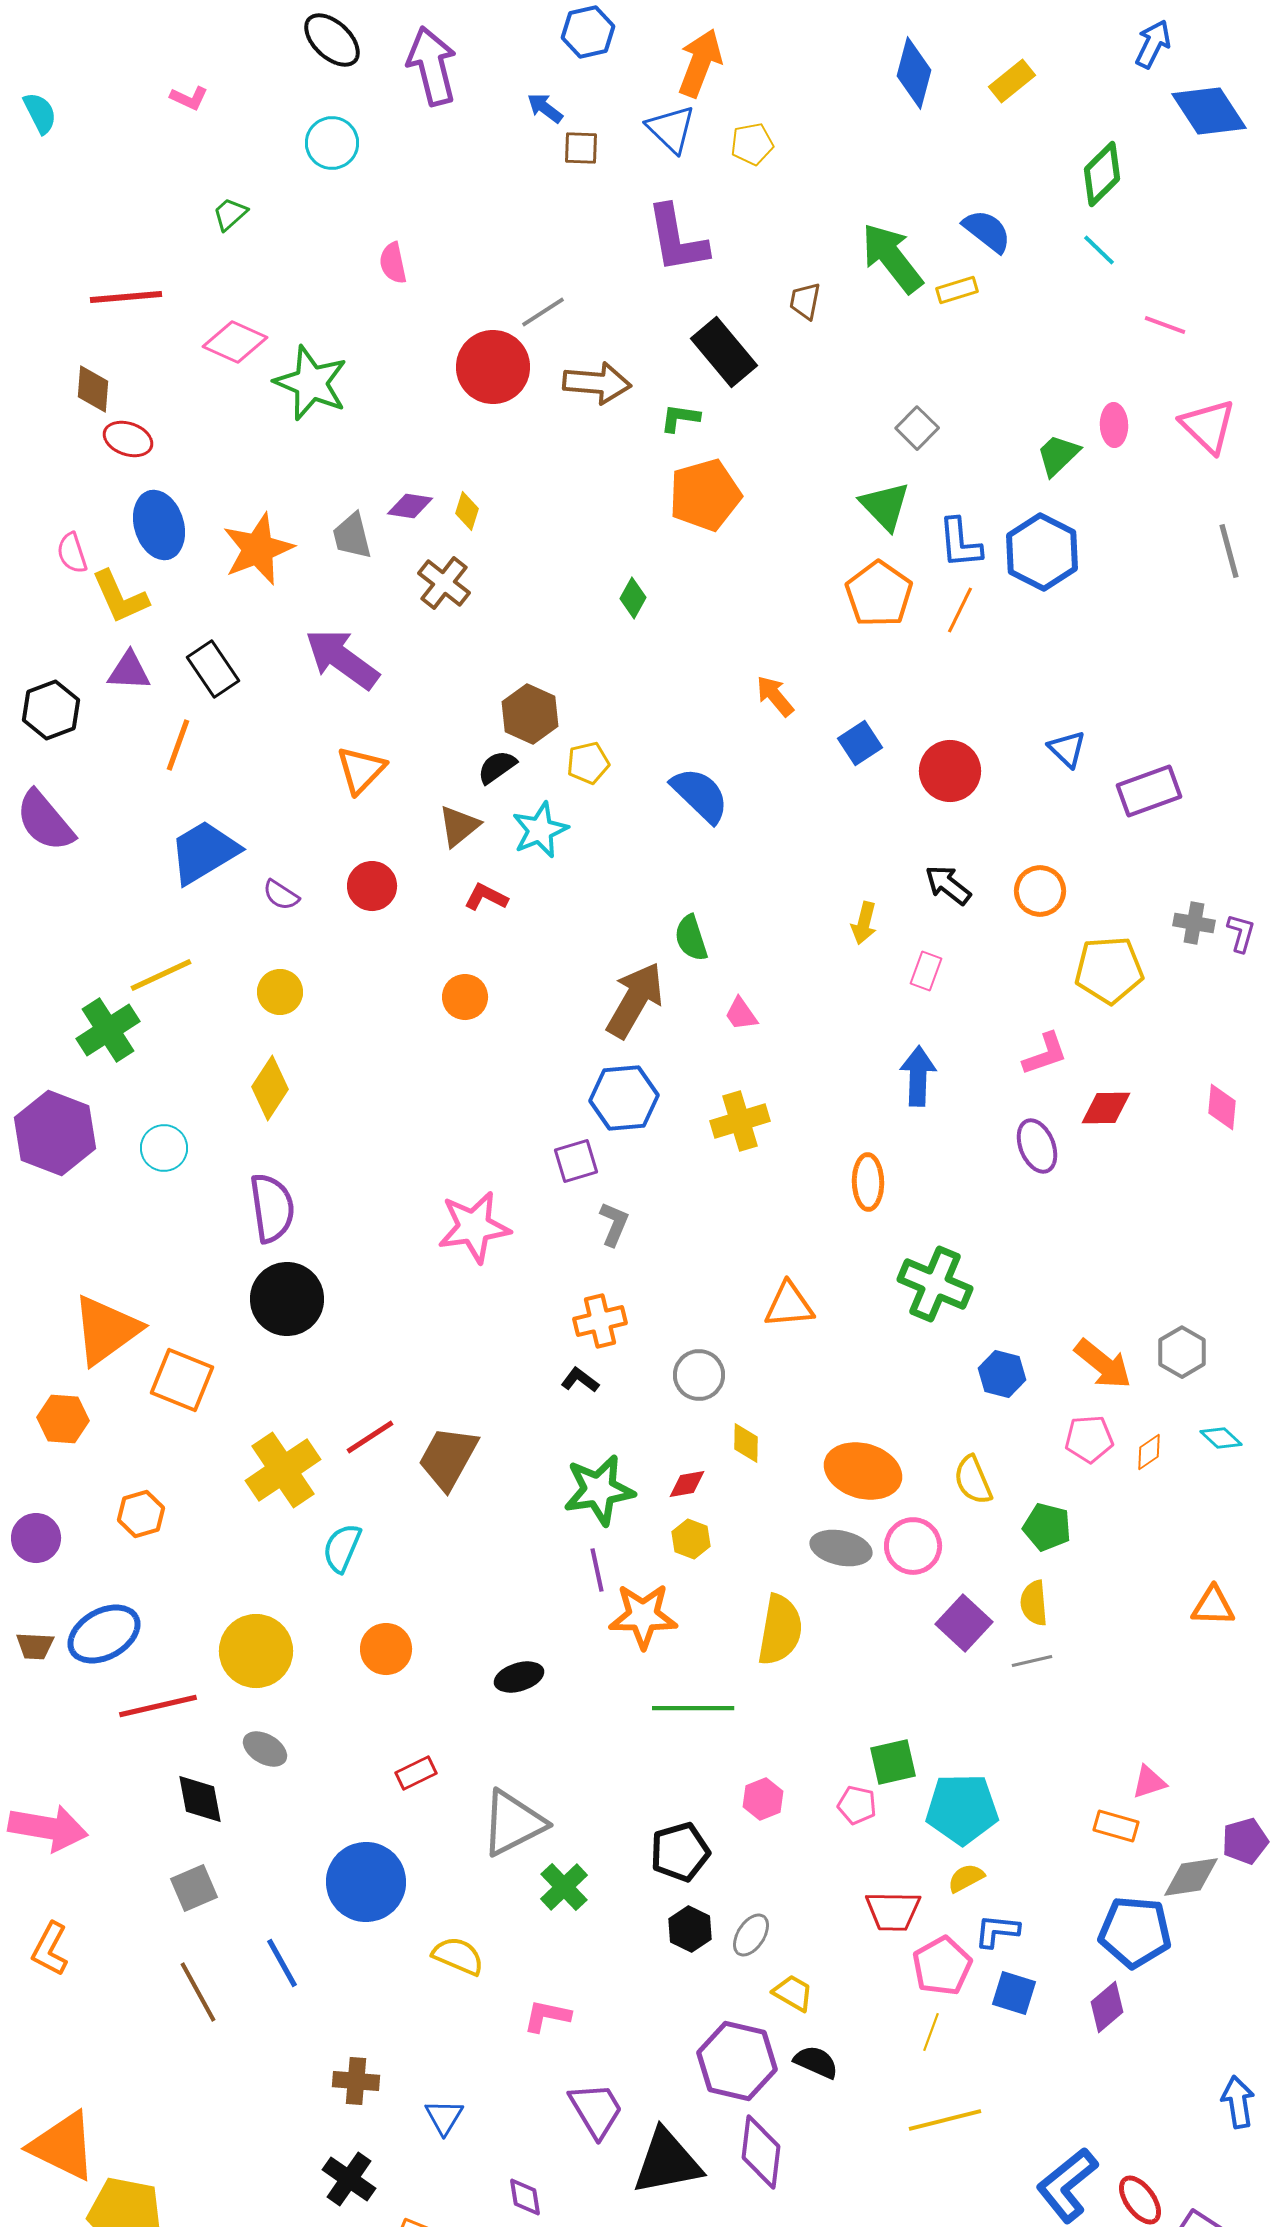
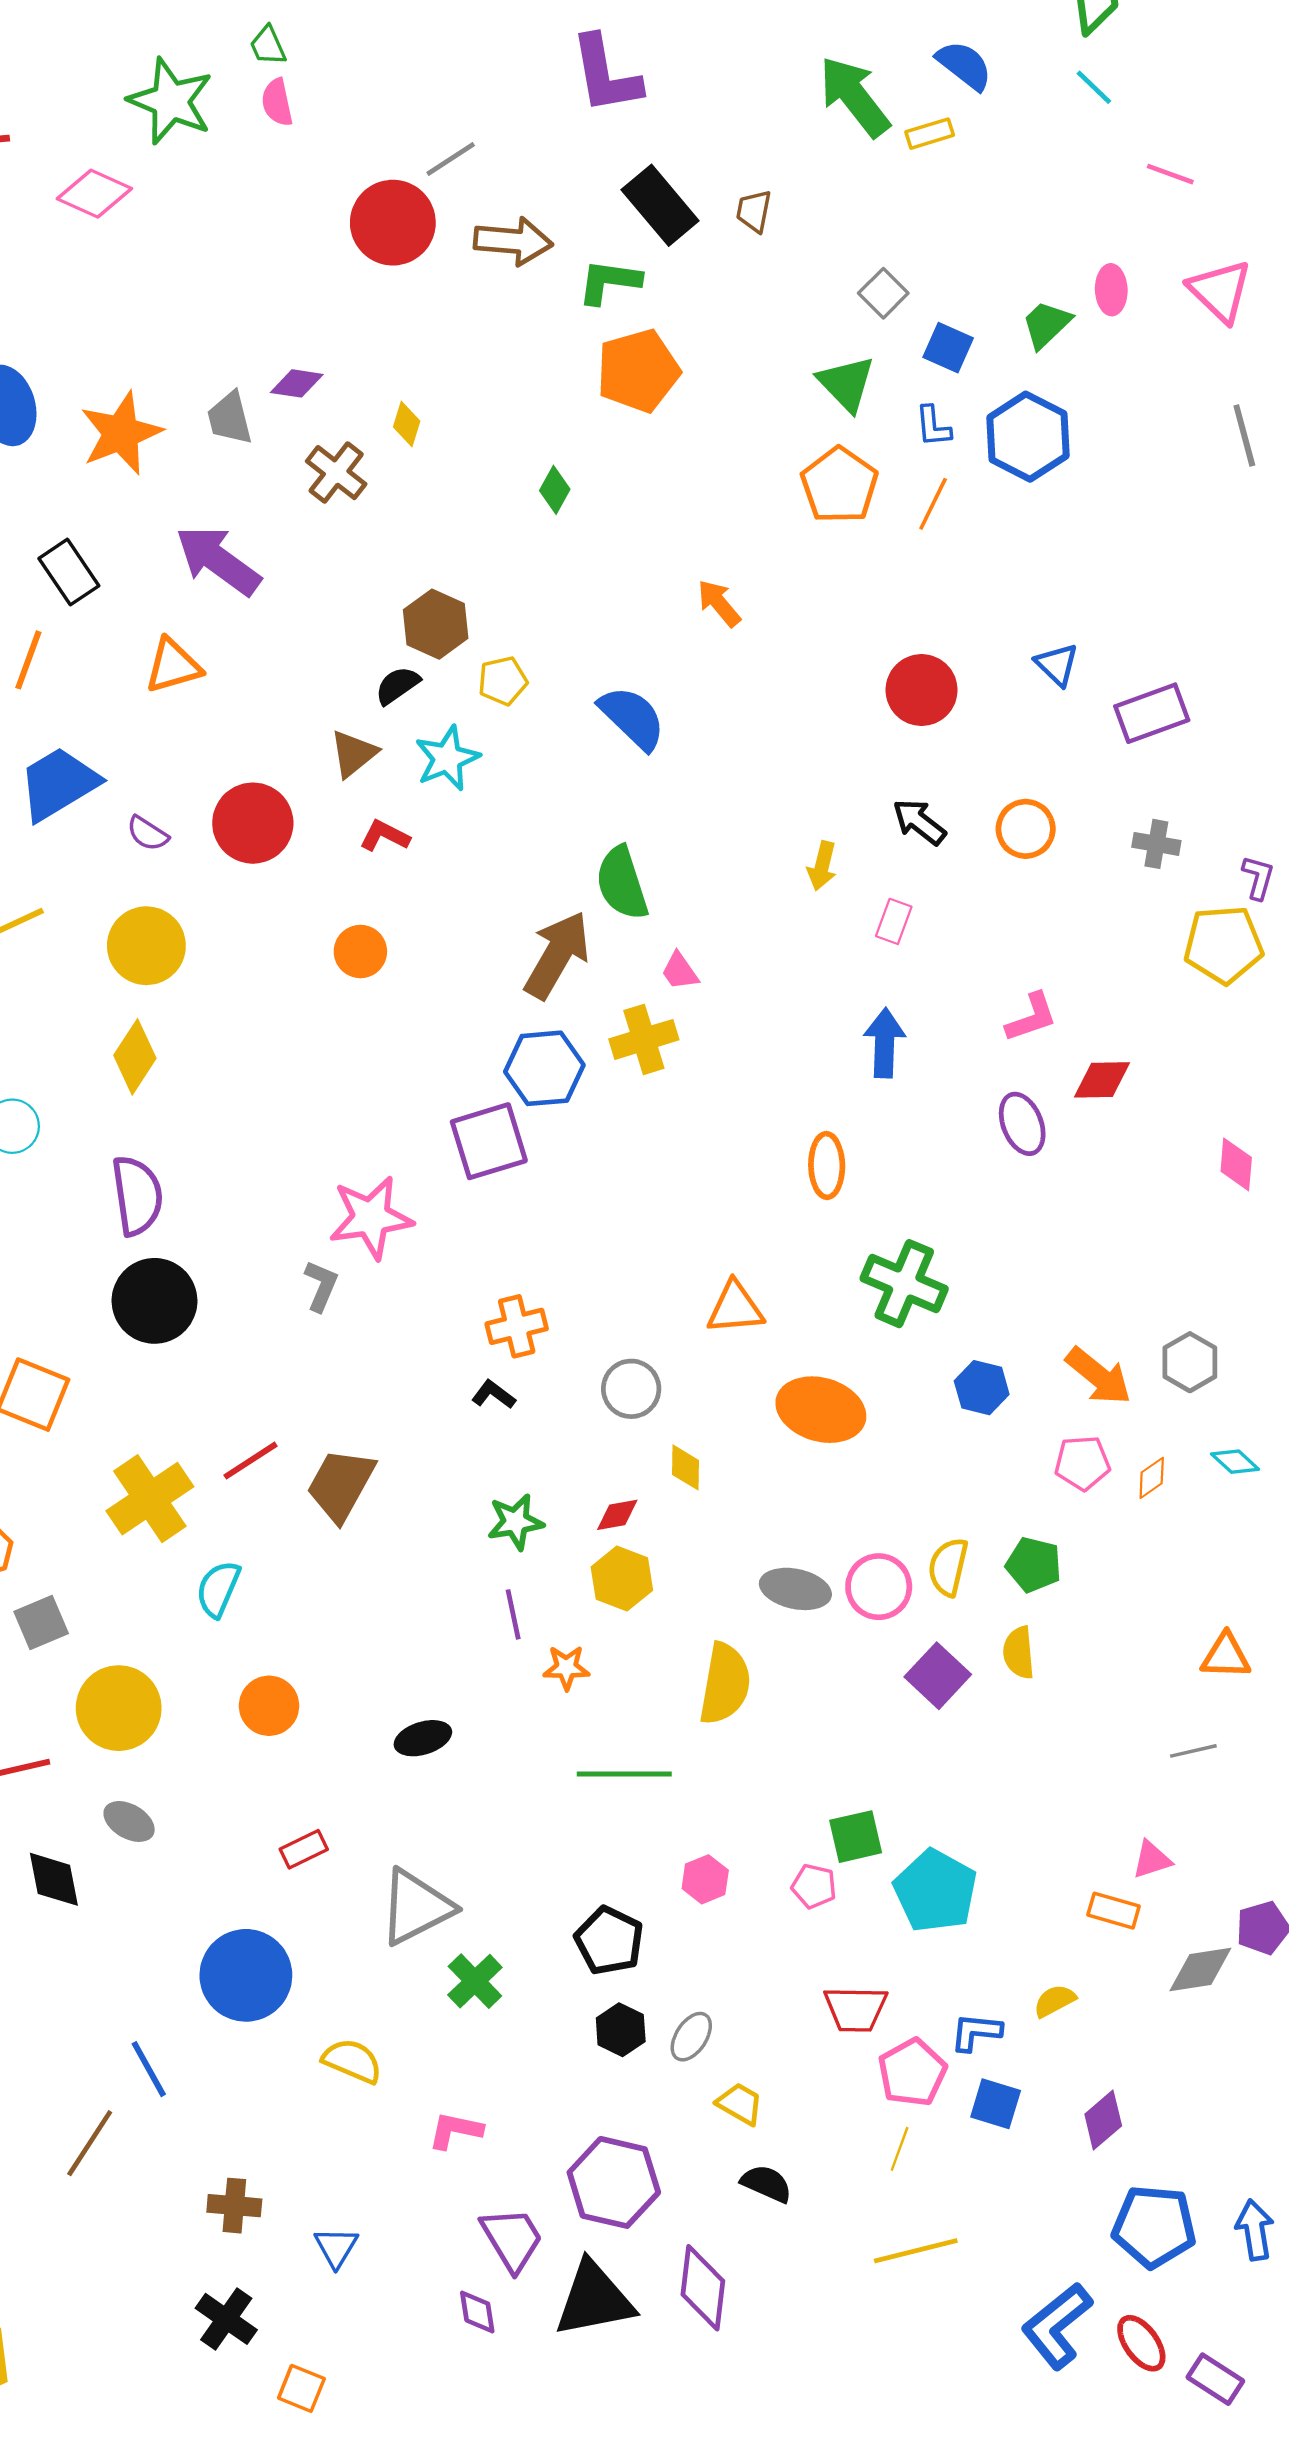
green trapezoid: (230, 214) -> (268, 46), moved, turned -72
brown trapezoid: (805, 301) -> (754, 211), moved
green star: (311, 383) -> (171, 101), moved
green L-shape: (680, 418) -> (609, 282), size x1.4
yellow diamond: (467, 511) -> (407, 424), moved
blue L-shape: (960, 543) -> (933, 426), size x0.7
blue square: (860, 743) -> (948, 348), moved, turned -33
orange triangle: (361, 770) -> (173, 666), moved, turned 30
red circle: (372, 886) -> (253, 823), size x1.4
gray cross: (1194, 923) -> (1156, 844), moved
green semicircle: (691, 938) -> (622, 883), size x1.4
yellow pentagon: (1109, 970) -> (1223, 945), moved
yellow circle: (280, 992) -> (146, 946), size x1.5
pink diamond: (1222, 1107) -> (1236, 1164), moved
yellow cross: (740, 1121) -> (644, 1039), moved
purple square: (576, 1161) -> (489, 1141), size x1.5
gray L-shape: (614, 1224) -> (321, 1286), moved
orange ellipse: (863, 1471) -> (821, 1410), moved
yellow semicircle: (973, 1480) -> (948, 1567), moved, turned 36
green star: (599, 1490) -> (515, 1522), size x0.7
yellow hexagon: (691, 1539) -> (622, 1579), size x1.4
orange star: (643, 1616) -> (566, 1668), size x0.6
gray line: (1032, 1661) -> (1193, 1751), moved
cyan pentagon: (962, 1809) -> (935, 1891), turned 30
black pentagon: (680, 1852) -> (609, 1941), turned -30
yellow semicircle: (966, 1878) -> (1055, 2001), moved
gray square: (194, 1888) -> (41, 1622), moved
blue pentagon: (1135, 1932) -> (1154, 2226), moved
brown line: (198, 1992) -> (90, 2143), moved, turned 62
purple hexagon: (737, 2061) -> (614, 2182), moved
purple diamond: (525, 2197) -> (477, 2312), moved

